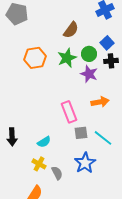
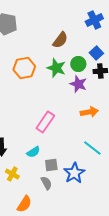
green star: (67, 58) -> (56, 68), turned -30
pink rectangle: (69, 112) -> (45, 122), moved, turned 55
gray square: (81, 133) -> (51, 165), moved
yellow cross: (39, 164) -> (12, 174), moved

